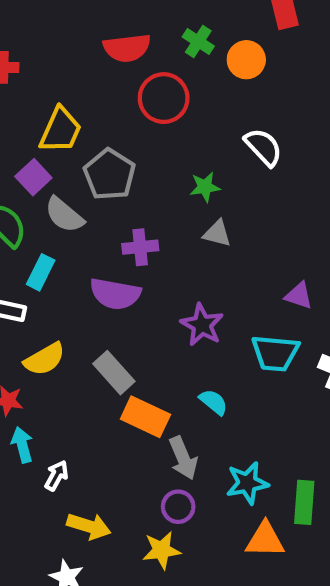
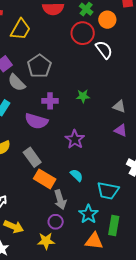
red circle: (164, 98) -> (83, 33), moved
yellow trapezoid: (61, 130) -> (21, 29), moved
white semicircle: (263, 147) -> (104, 50), moved
green star: (205, 187) -> (83, 96), moved
gray triangle: (217, 233) -> (119, 106), moved
cyan trapezoid: (275, 353) -> (108, 191), moved
cyan star: (247, 483) -> (88, 214), turned -30

